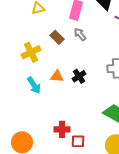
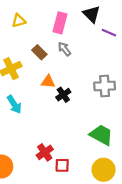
orange triangle: (57, 76) -> (48, 82), moved
red cross: (62, 129) -> (45, 152), turned -35

